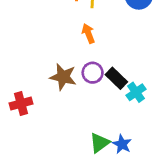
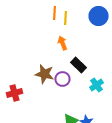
purple circle: (93, 73) -> (62, 79), moved
black rectangle: (116, 78) -> (78, 65), moved

